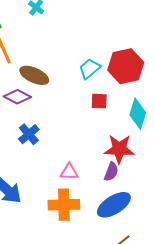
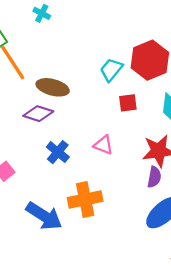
pink triangle: (69, 172) -> (103, 145), moved, turned 30
orange cross: (64, 205) -> (85, 199), moved

